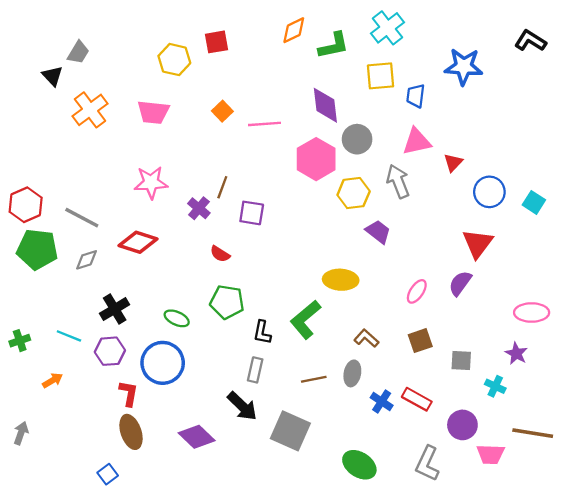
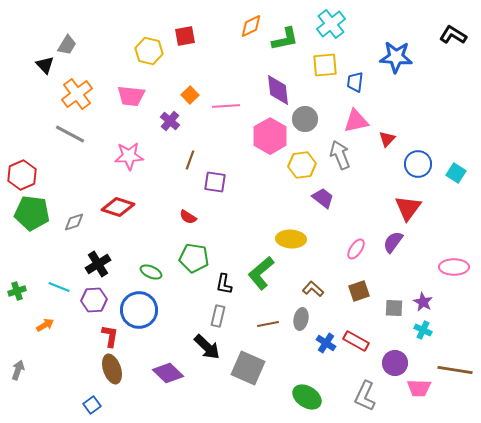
purple cross: (199, 208) -> (170, 121), moved
gray line: (82, 218) -> (70, 134), moved
purple star: (516, 353) -> (423, 302), moved

